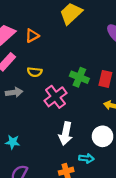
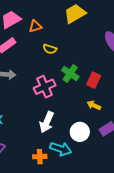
yellow semicircle: (35, 72) -> (50, 49), moved
cyan arrow: (86, 158) -> (61, 149), size x1.5

